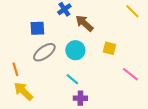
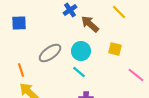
yellow line: (132, 11) -> (119, 12), moved
blue square: (37, 28) -> (19, 23), moved
cyan line: (72, 79) -> (79, 72), moved

